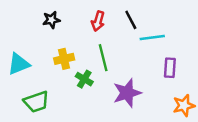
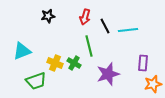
black line: (131, 20) -> (105, 26), moved
yellow cross: (64, 59) -> (55, 63), moved, turned 35
purple rectangle: (170, 68) -> (143, 63), moved

